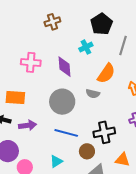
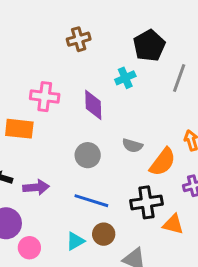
orange semicircle: (106, 73) -> (163, 162), moved
orange rectangle: (15, 97) -> (19, 129), moved
gray circle: (62, 102) -> (88, 155), size x0.7
brown circle: (87, 151) -> (104, 234), moved
orange triangle: (122, 160) -> (173, 224), moved

